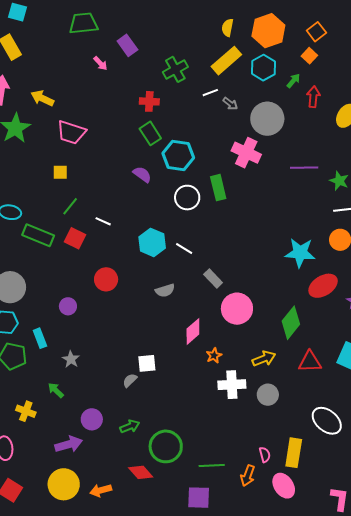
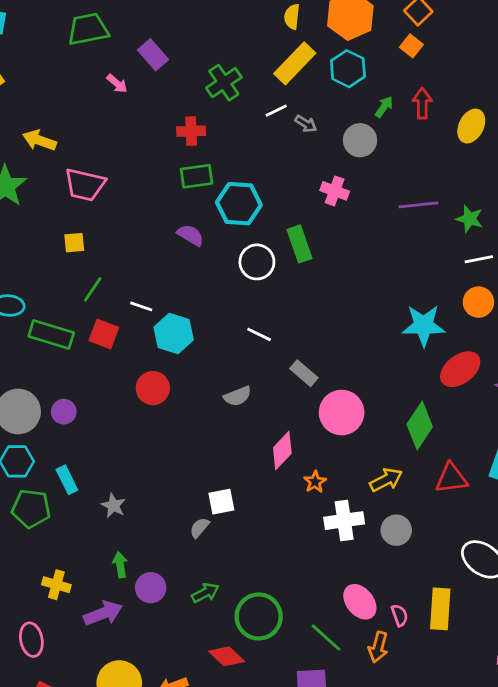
green arrow: (293, 81) -> (384, 107), moved
gray circle: (267, 119) -> (360, 140), size x0.7
green rectangle: (150, 133) -> (197, 176), turned -60
pink cross: (246, 153) -> (335, 191), size x0.7
cyan hexagon: (152, 242) -> (174, 333), moved
purple circle: (68, 306) -> (64, 412), moved
green arrow: (56, 390) -> (120, 565), moved, turned 42
purple arrow: (69, 444) -> (103, 613), moved
green line: (212, 466) -> (326, 638), turned 50
pink ellipse: (284, 486) -> (360, 602), moved

